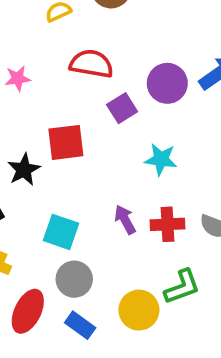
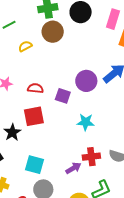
red semicircle: (91, 64) -> (35, 88), moved, size x0.7
purple square: (122, 108) -> (63, 96), turned -35
purple arrow: (125, 220) -> (73, 168), moved, turned 91

